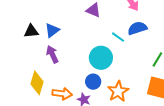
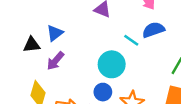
black triangle: (31, 31) -> (32, 45), moved
purple arrow: (52, 54) -> (55, 61), turned -114

